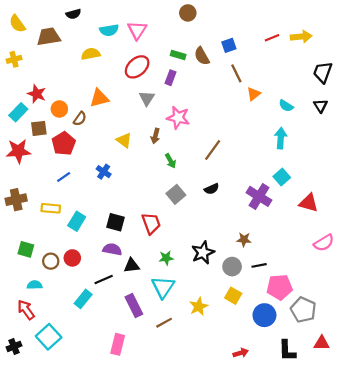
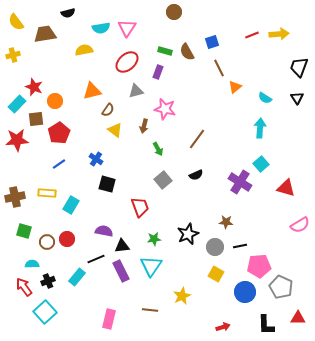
gray triangle: (147, 98) -> (136, 91), turned 42
brown semicircle: (80, 119) -> (108, 110), moved
brown cross: (16, 200) -> (15, 197), moved
black square: (115, 222) -> (107, 184), moved
purple rectangle: (134, 305) -> (121, 271), moved
yellow star: (199, 307) -> (182, 296), moved
brown line: (164, 323) -> (150, 310), moved, turned 35
black cross: (14, 346) -> (48, 281), moved

